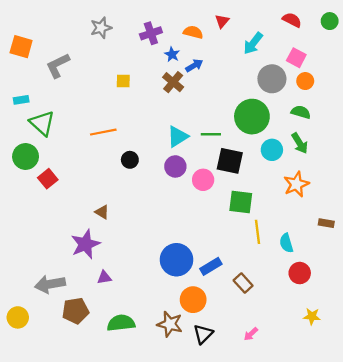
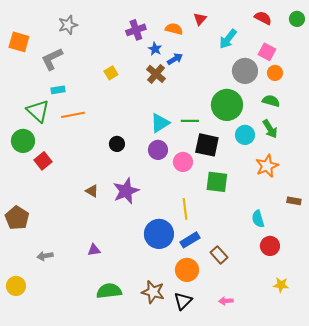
gray star: (101, 28) -> (68, 25), moved
yellow square: (123, 81) -> (111, 73), turned -32
cyan rectangle: (21, 100) -> (58, 90), moved
orange line: (103, 132) -> (73, 115), moved
yellow line: (257, 232) -> (185, 209), moved
purple star: (85, 244) -> (126, 191), moved
gray arrow: (50, 284) -> (45, 256), size x0.6
orange circle: (193, 300) -> (187, 270), moved
brown pentagon: (75, 311) -> (17, 218), moved, turned -30
pink arrow: (251, 334) -> (226, 301), turned 40

